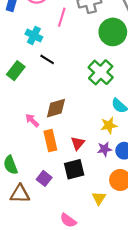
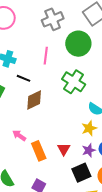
pink line: (62, 17) -> (46, 56), moved
brown diamond: (56, 108) -> (34, 100), moved
black square: (74, 169) -> (81, 173), moved

